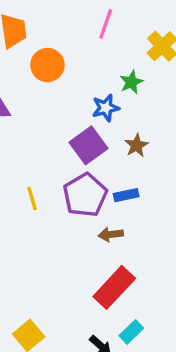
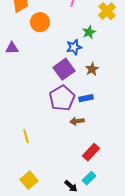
yellow line: (32, 199) -> (26, 136), moved
red rectangle: (114, 287) -> (91, 152), moved, size x0.7

